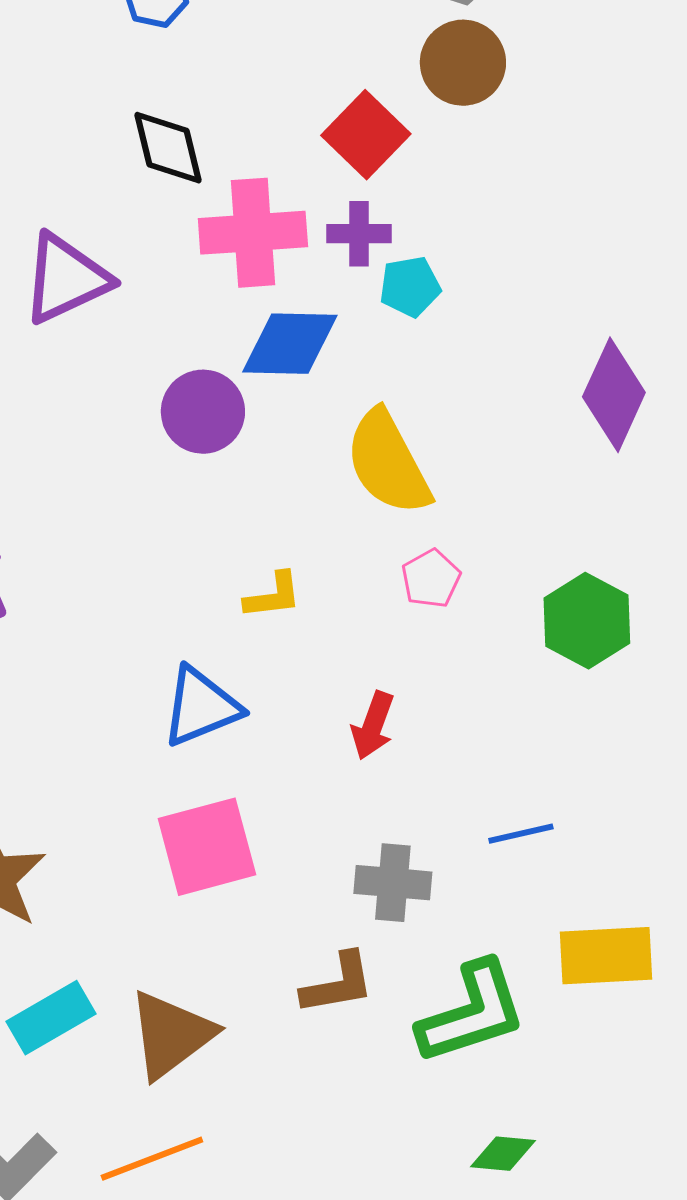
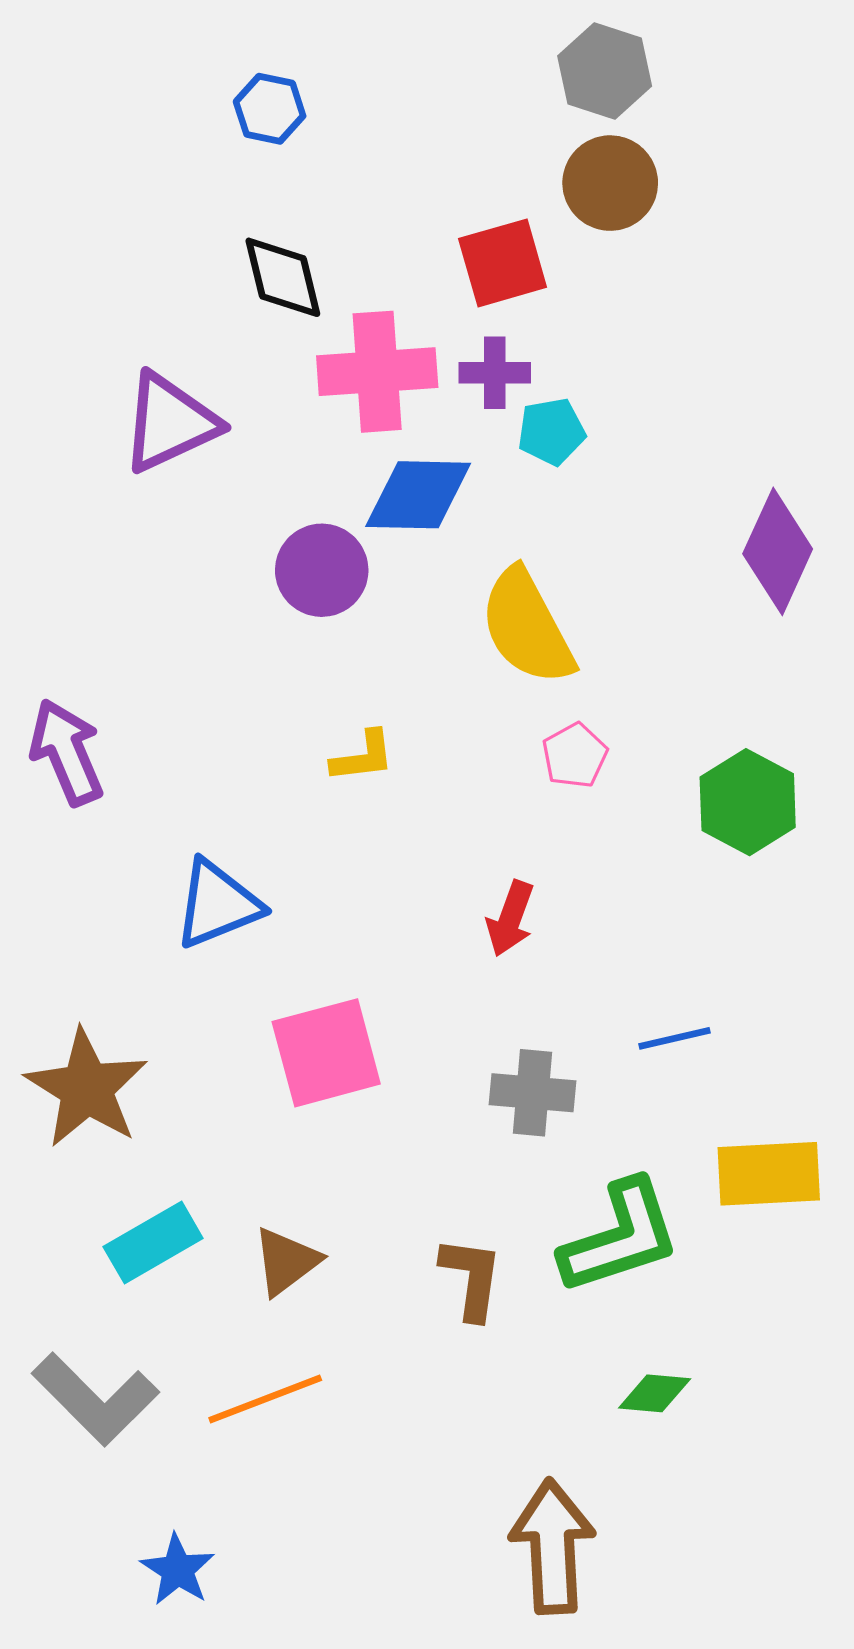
red square: (366, 135) -> (503, 263), turned 30
yellow L-shape: (273, 596) -> (363, 757), moved
blue triangle: (201, 707) -> (217, 904), moved
brown L-shape: (338, 984) -> (471, 1278), moved, turned -72
brown triangle: (171, 1035) -> (286, 1261), size x0.7

